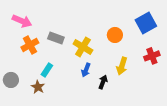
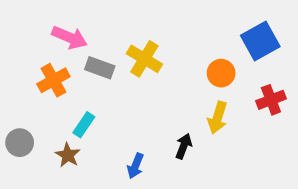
pink arrow: (22, 21) -> (70, 37), moved
orange circle: (115, 35) -> (221, 73), moved
yellow cross: (83, 47) -> (144, 59), moved
blue arrow: (86, 70) -> (135, 166), moved

